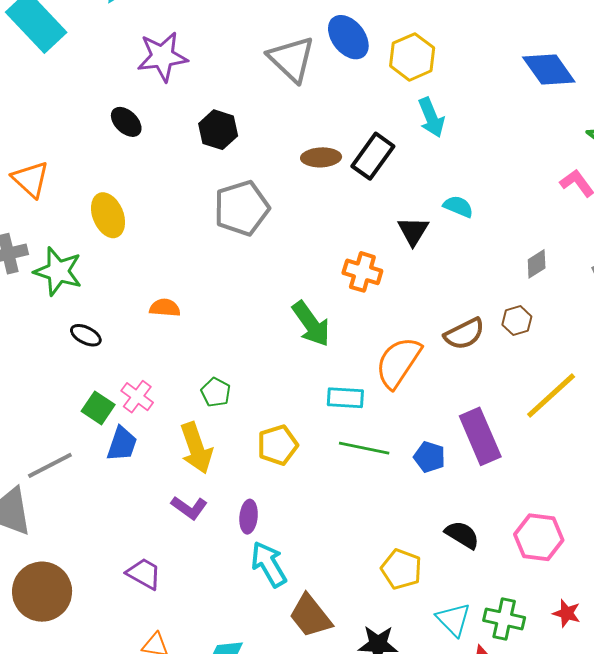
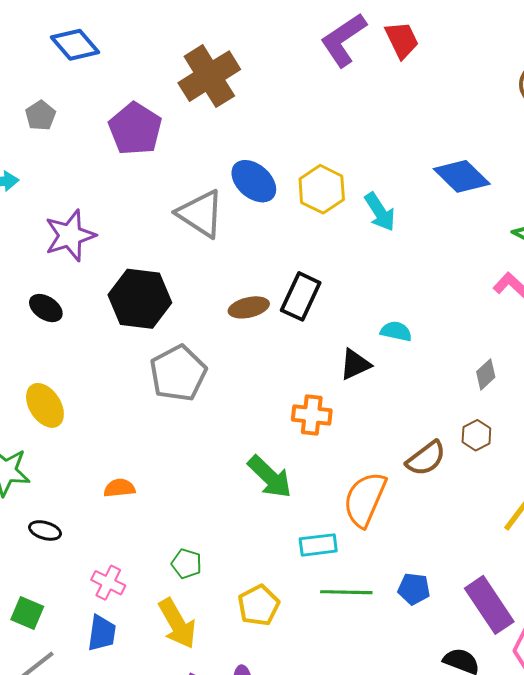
cyan arrow: (431, 117) -> (380, 212), moved
black hexagon: (218, 130) -> (140, 299), size x1.5
black triangle: (413, 231) -> (355, 364), turned 44
green square: (98, 408) -> (27, 613), moved
purple rectangle: (480, 436) -> (489, 605), moved

